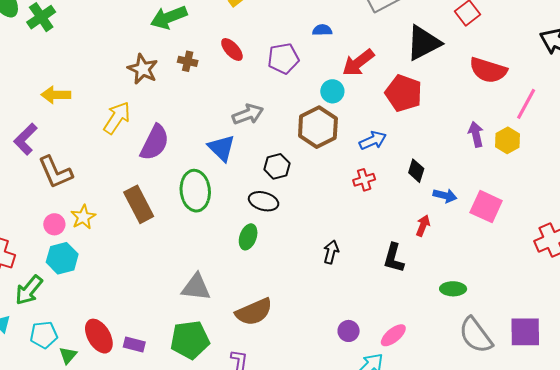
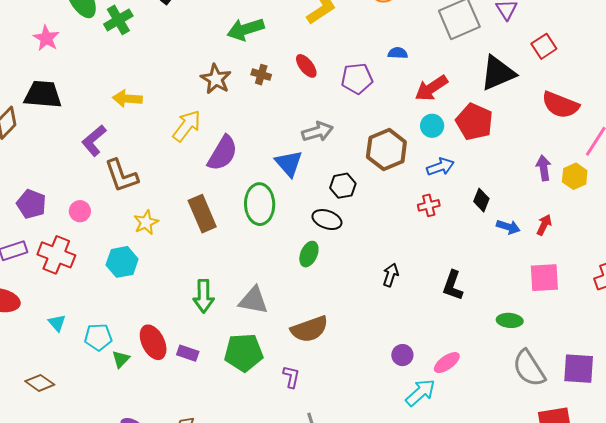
cyan circle: (332, 91) -> (432, 126), moved
pink square: (486, 207) -> (544, 278), moved, turned -32
pink circle: (54, 224) -> (80, 211), moved
red arrow: (423, 226) -> (544, 225), moved
green arrow: (29, 290) -> (203, 296), moved, turned -44

